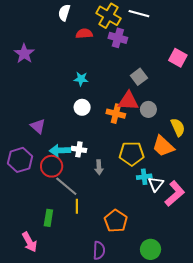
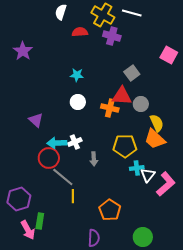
yellow semicircle: (178, 127) -> (157, 123), moved
white cross: (79, 149) -> (75, 142), turned -32
purple hexagon: (20, 160) -> (19, 199), moved
green rectangle: (48, 218) -> (40, 221), moved

